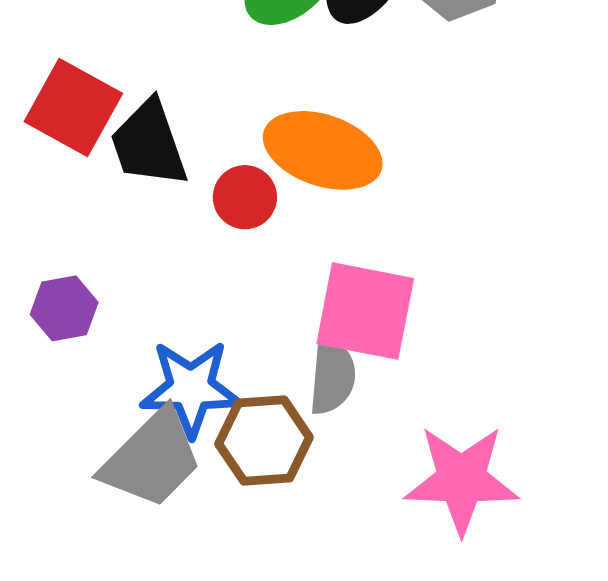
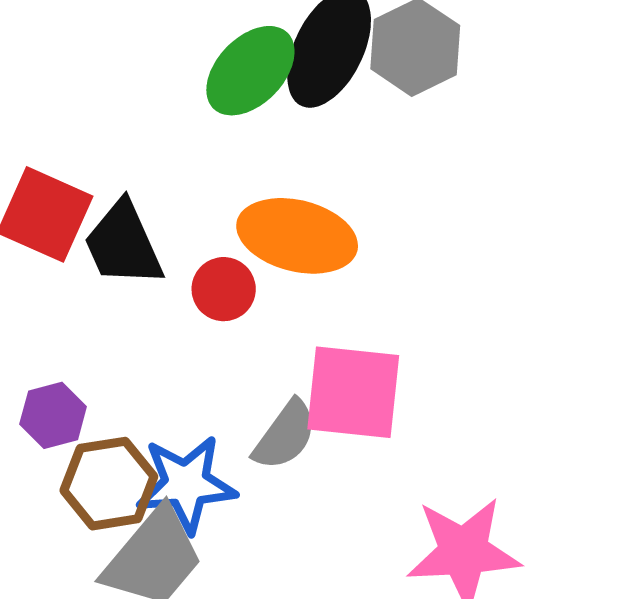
gray semicircle: (332, 376) -> (285, 435), moved, turned 36
brown hexagon: (264, 441) -> (109, 484), moved

